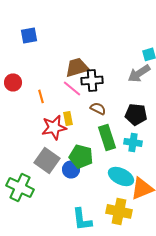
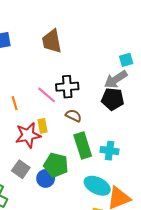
brown trapezoid: (77, 67) -> (52, 41), moved, turned -85
black pentagon: (136, 114) -> (113, 99), moved
gray square: (47, 160) -> (21, 169), size x0.7

